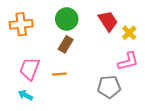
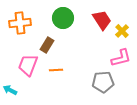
brown rectangle: (66, 44) -> (47, 45), moved
cyan arrow: (25, 95) -> (10, 90), moved

